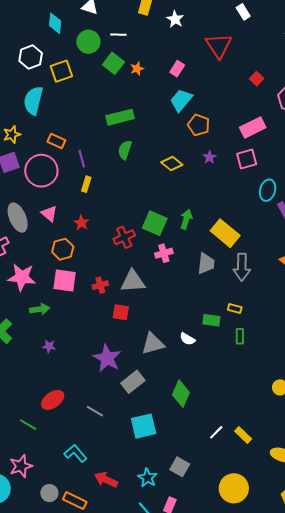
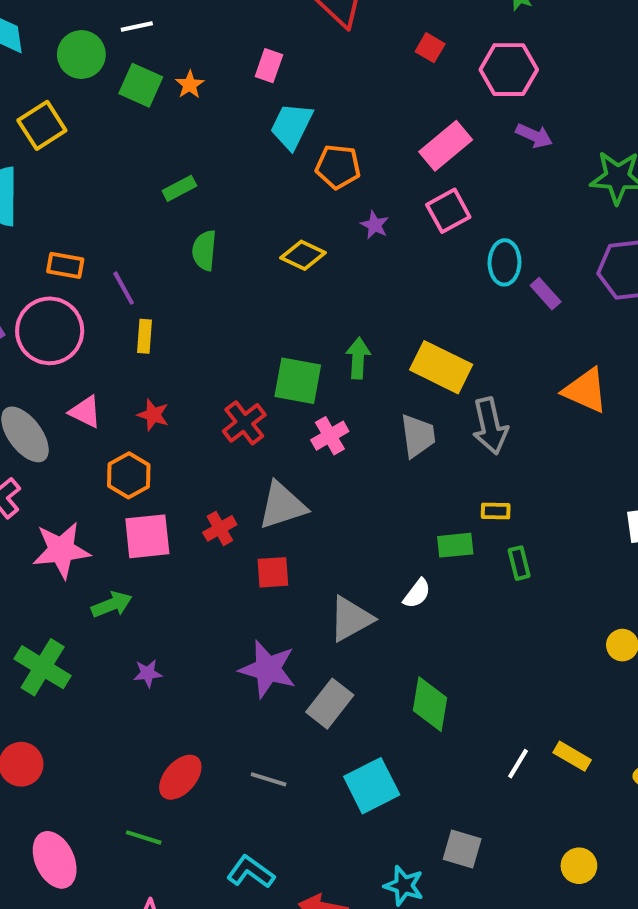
green rectangle: (120, 117) -> (179, 188), size x0.6
white semicircle: (187, 339) -> (417, 593), turned -70
yellow circle: (234, 488) -> (579, 866), size x0.6

